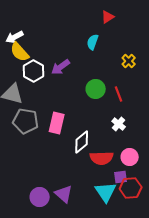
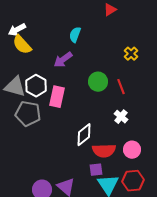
cyan semicircle: (93, 42) -> (75, 35), moved
white hexagon: (34, 71) -> (36, 86), moved
pink rectangle: (57, 123) -> (57, 97), moved
purple square: (121, 177) -> (96, 170), moved

